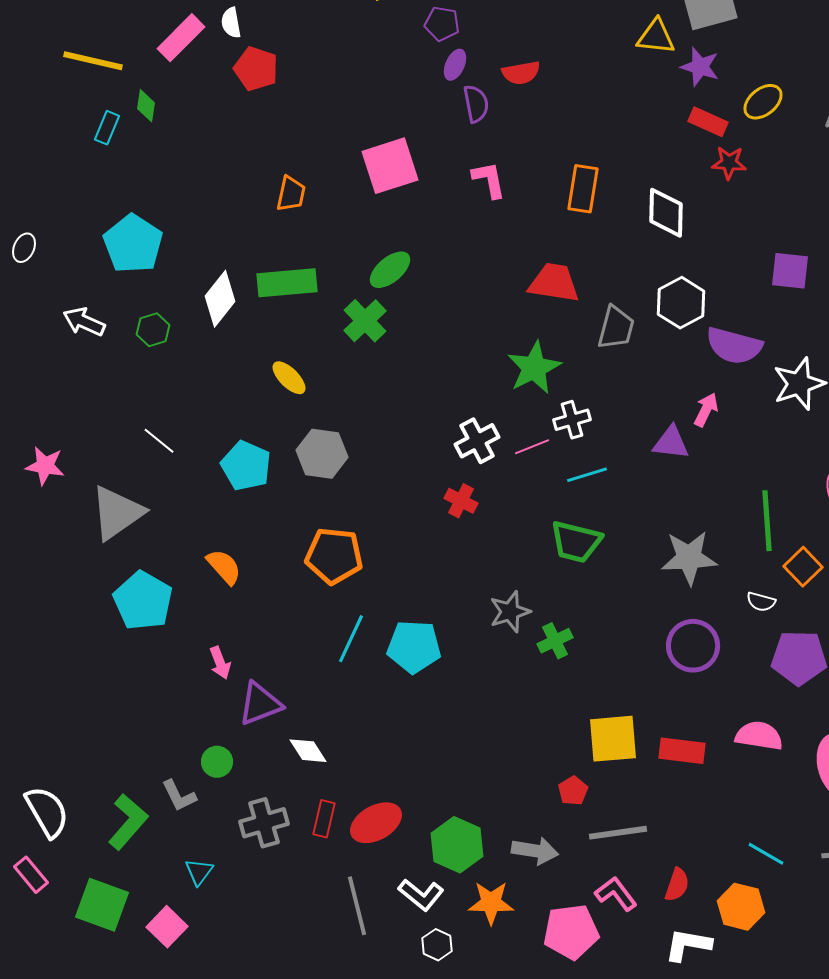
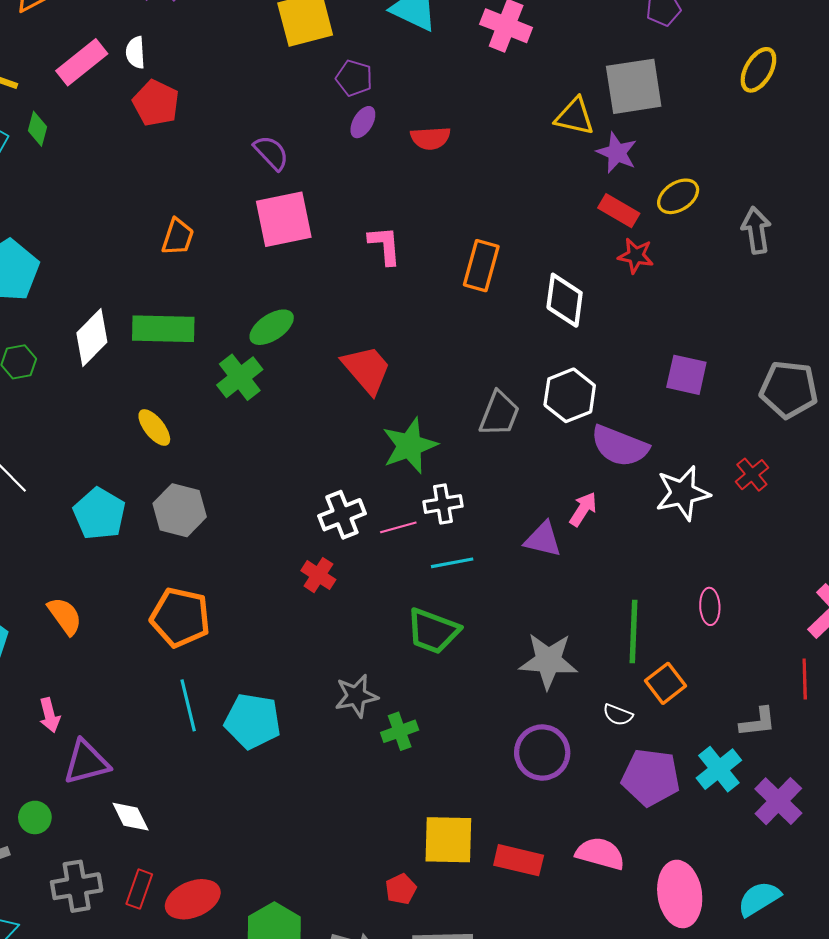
purple semicircle: (476, 104) -> (271, 153), moved, turned -39
red trapezoid: (554, 283) -> (367, 369), moved, turned 34
cyan line: (351, 639) -> (188, 705), turned -45

